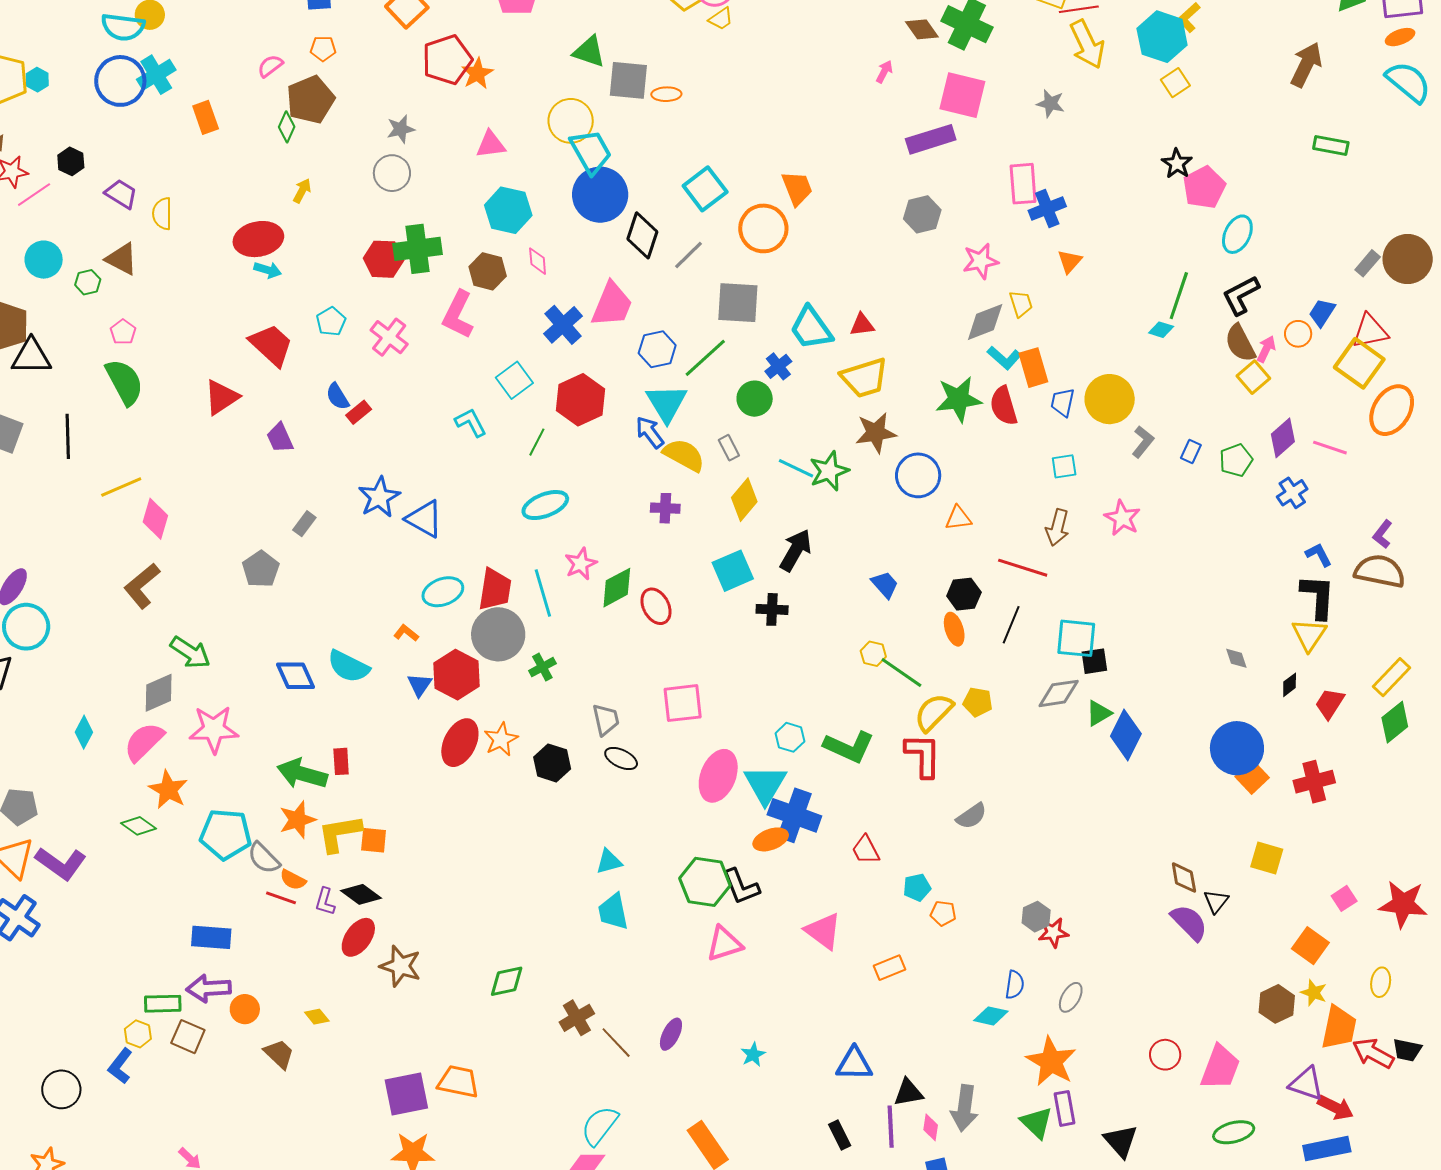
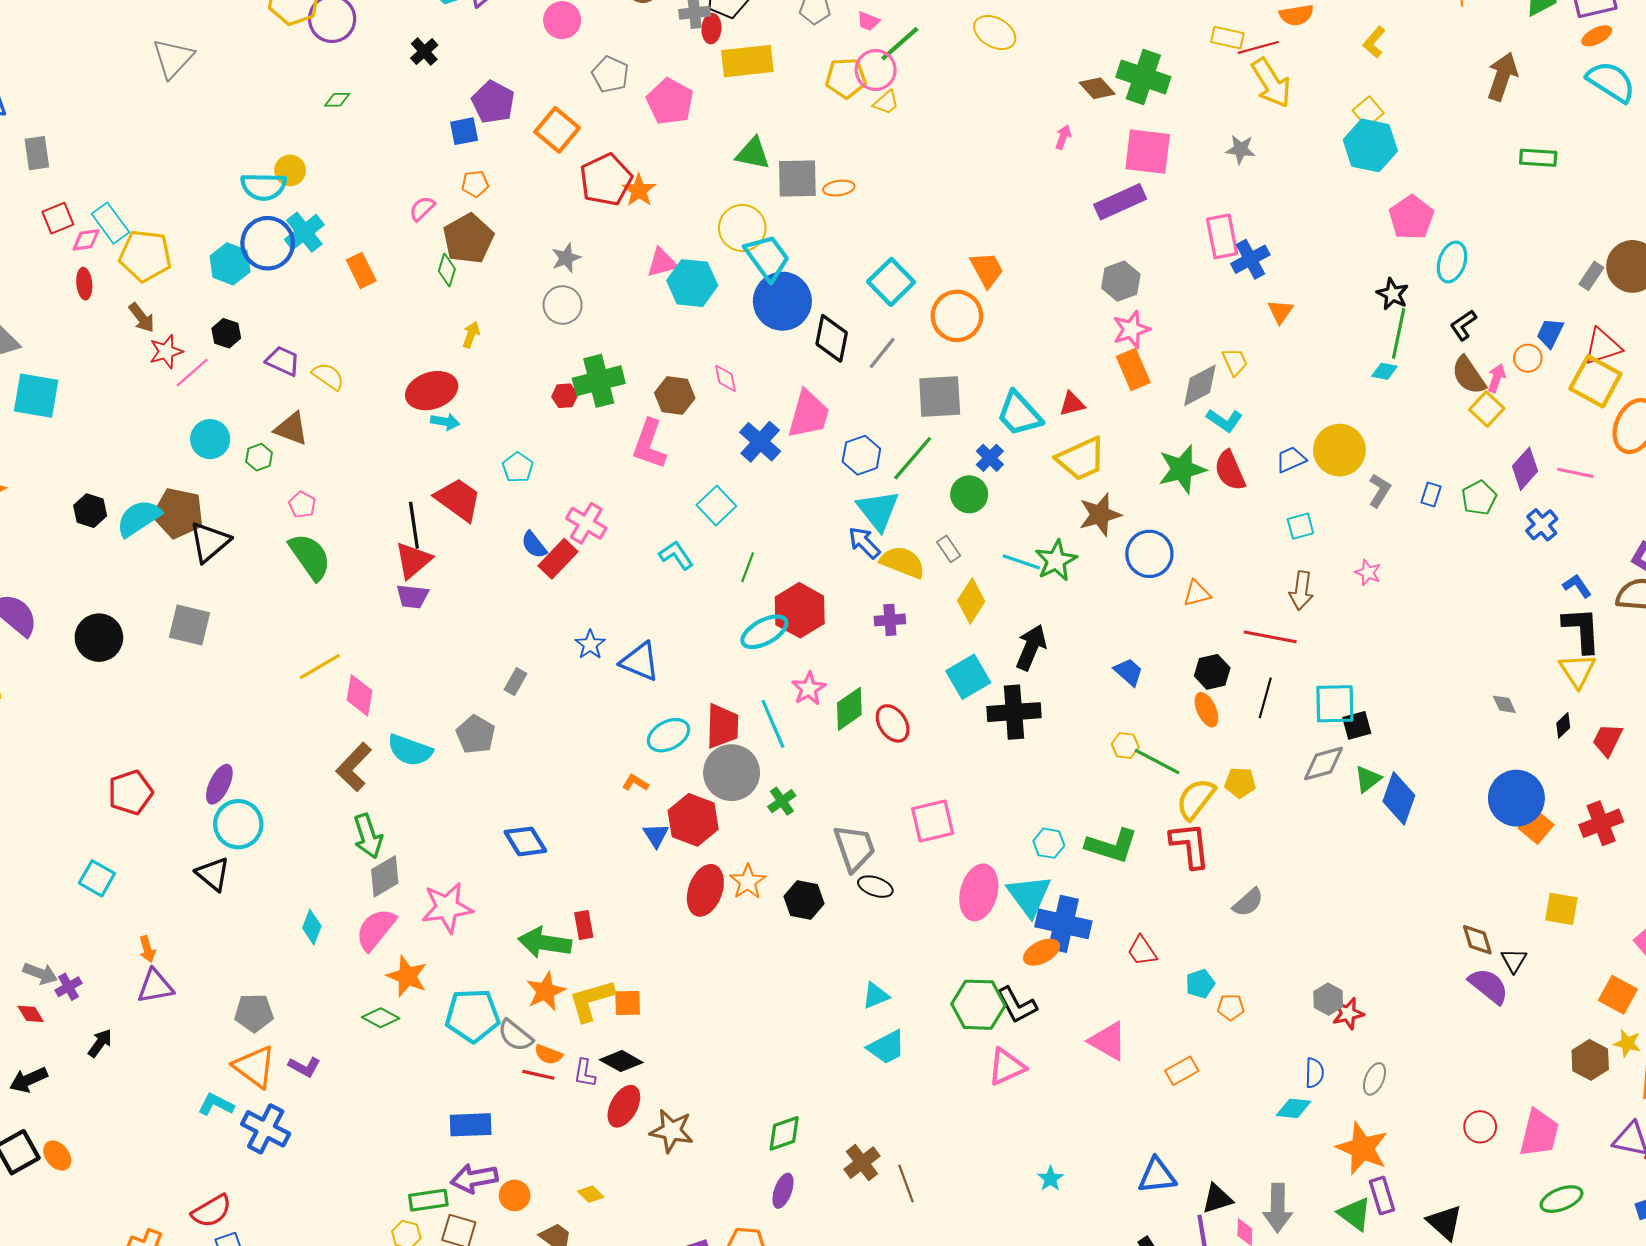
cyan hexagon: (1162, 37) -> (1370, 145), moved
cyan hexagon: (37, 80) -> (230, 264), moved, size x1.6
black star: (1177, 164) -> (1393, 294), moved
cyan hexagon: (508, 210) -> (692, 283), moved
yellow semicircle: (162, 214) -> (328, 376), turned 132
red hexagon: (384, 259) -> (565, 396), size x0.6
pink star: (981, 261) -> (1131, 330), moved
black L-shape: (1241, 295) -> (1463, 325), size x0.7
pink cross: (389, 337) -> (586, 523), moved
black triangle: (31, 357) -> (210, 542), turned -33
orange rectangle: (1033, 368) -> (1133, 370), moved
red hexagon: (581, 400) -> (800, 610), moved
blue trapezoid: (1063, 402) -> (1291, 459), turned 60
red rectangle: (359, 412) -> (558, 559), size x1.5
black line: (68, 436) -> (414, 525), moved
purple trapezoid: (280, 438) -> (412, 596), moved, turned -52
blue star: (379, 497) -> (590, 645), size x0.7
pink star: (1122, 518) -> (1368, 572), size x0.7
black cross: (772, 609) -> (1014, 712), size x1.6
green arrow: (190, 653) -> (368, 836), moved, turned 45
cyan semicircle: (348, 666) -> (410, 750), moved
gray trapezoid: (606, 720) -> (855, 848), size x1.4
purple L-shape: (61, 863) -> (304, 1067), size x0.6
cyan trapezoid: (613, 912) -> (886, 1047), turned -99
purple ellipse: (671, 1034) -> (783, 1191), moved
brown line: (616, 1043) -> (906, 1183), turned 30

